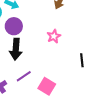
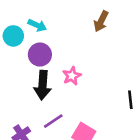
pink star: (54, 36) -> (72, 76), moved

